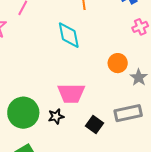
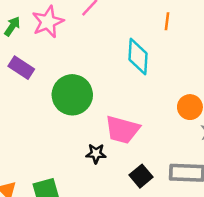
green circle: (23, 113) -> (72, 95), moved

